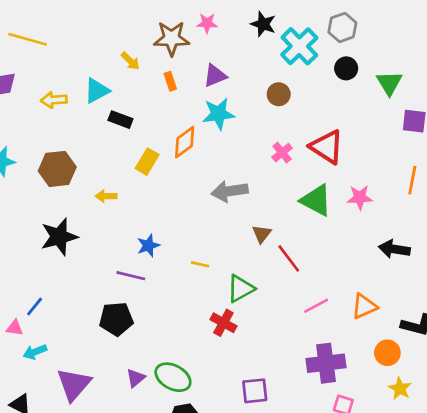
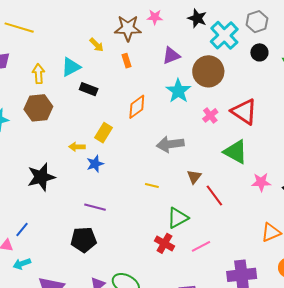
purple triangle: (215, 76) -> (171, 55), moved
brown circle: (279, 94) -> (208, 71), size x1.8
yellow arrow: (54, 100) -> (38, 74), turned 90
cyan star: (218, 114) -> (178, 91), moved, turned -30
yellow rectangle: (147, 162) -> (104, 133), moved
brown hexagon: (57, 169) -> (38, 108), moved
pink star: (360, 197) -> (261, 182), moved
blue star: (148, 245) -> (95, 164), moved
yellow line: (200, 264) -> (152, 186), moved
pink line: (316, 306) -> (201, 246), moved

